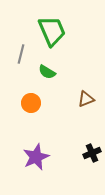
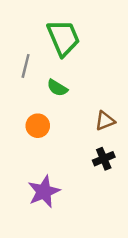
black cross: (92, 153) -> (104, 159), moved

